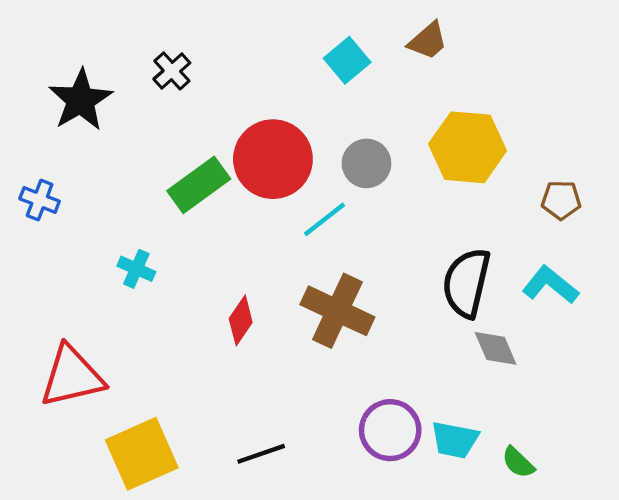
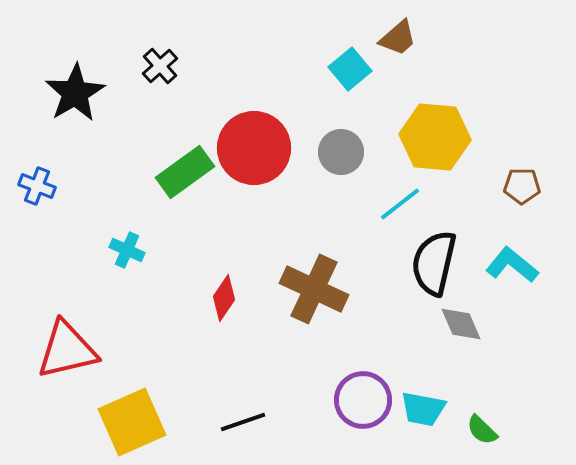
cyan square: (347, 60) -> (350, 69), moved
cyan line: (325, 219) -> (400, 204), moved

